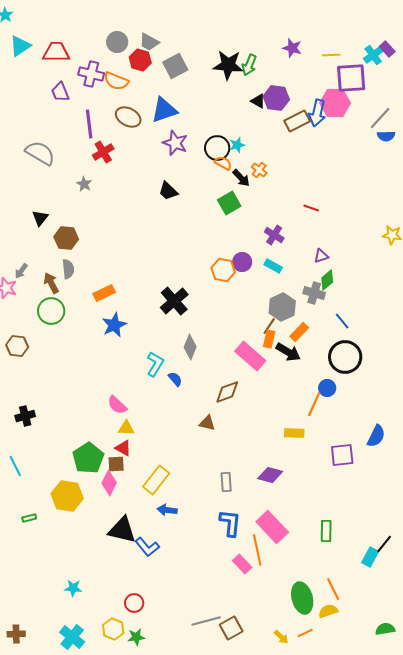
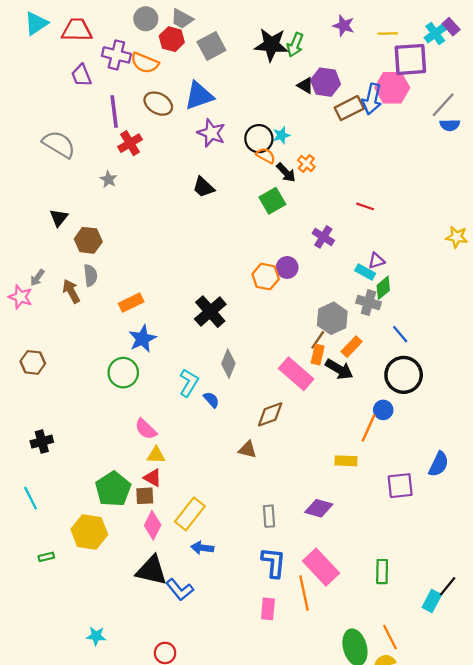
cyan rectangle: (273, 266) -> (365, 272), moved
green circle: (51, 311) -> (123, 373), moved
pink diamond: (109, 483) -> (153, 525), moved
pink rectangle: (242, 564) -> (268, 609), moved, turned 48

